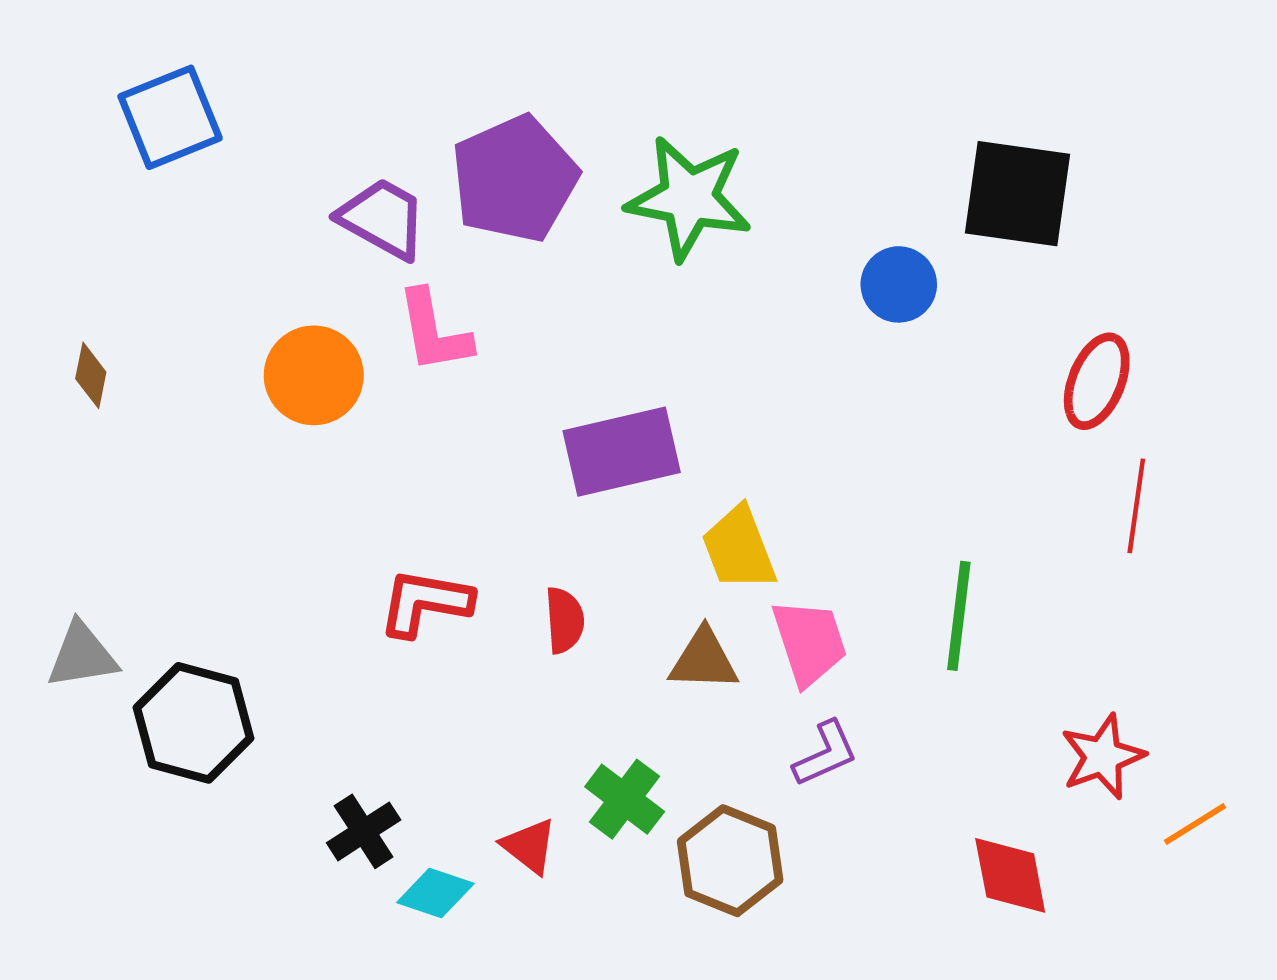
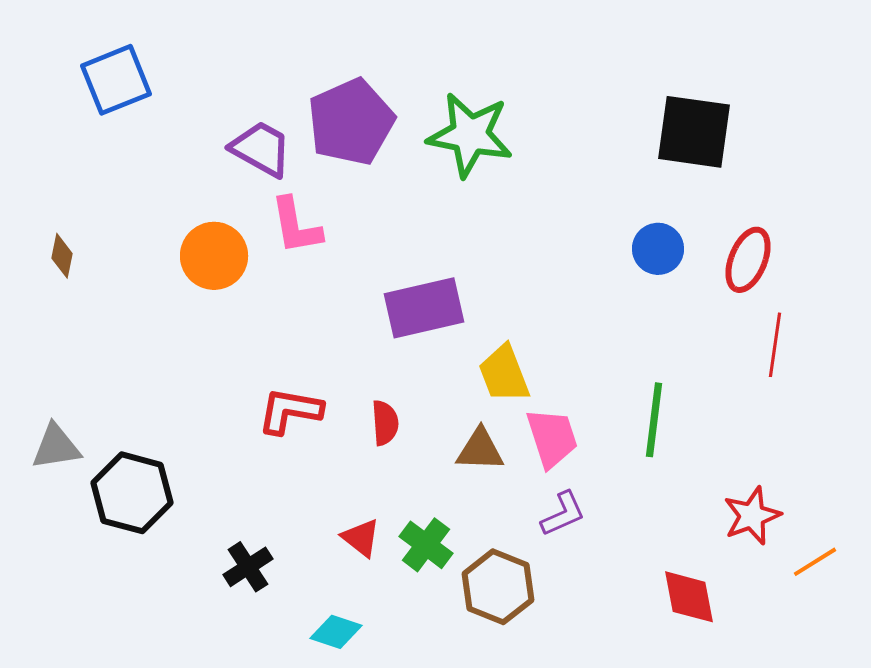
blue circle: (899, 284) -> (658, 249), moved
red triangle: (529, 846) -> (361, 538), moved
cyan diamond: (435, 893) -> (336, 632), moved

